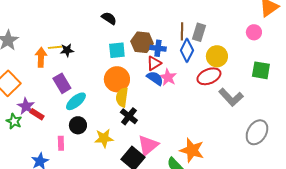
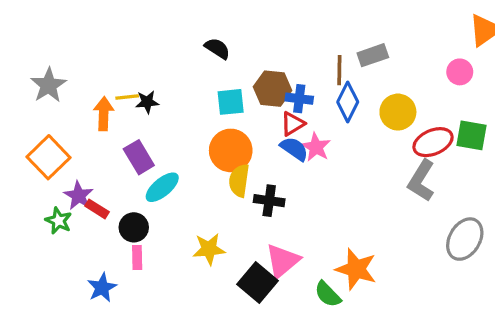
gray rectangle: (199, 32) -> (373, 55), moved, turned 54
red ellipse: (209, 76) -> (433, 142), moved
gray L-shape: (231, 97) -> (421, 181), turned 75
black cross: (129, 116) -> (269, 201), moved, turned -30
black circle: (78, 125) -> (134, 227), moved

